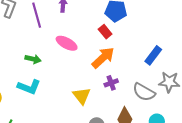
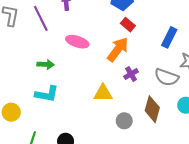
red rectangle: (105, 32) -> (128, 25), moved
yellow triangle: (82, 96) -> (103, 93), turned -42

